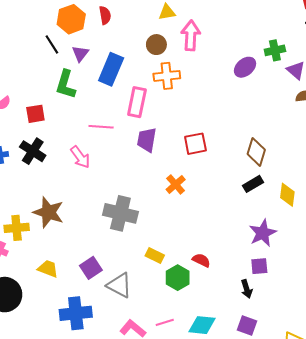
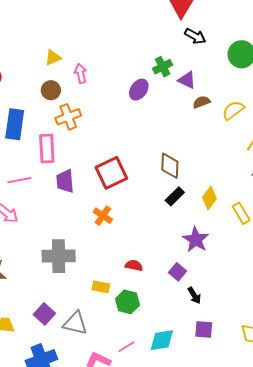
pink arrow: (191, 36) -> (81, 73), size x0.7
red square: (195, 144) -> (111, 173), size x1.4
yellow diamond: (287, 195) -> (209, 198), turned 45
red semicircle: (201, 260) -> (134, 265), moved
purple square: (259, 266) -> (177, 272), moved, turned -30

